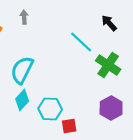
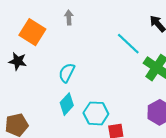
cyan semicircle: (22, 70) -> (67, 73), size x0.7

